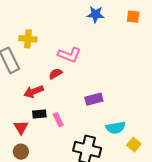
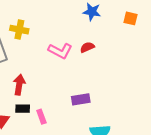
red semicircle: (56, 74) -> (87, 47), moved
red arrow: (34, 92) -> (19, 85), turned 114

